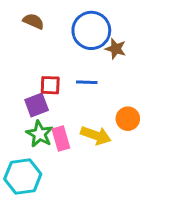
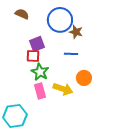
blue line: (87, 82) -> (71, 54), moved
purple square: (37, 105) -> (37, 44), moved
green star: (40, 134) -> (40, 72), moved

